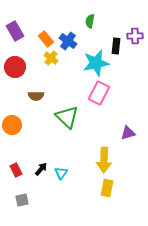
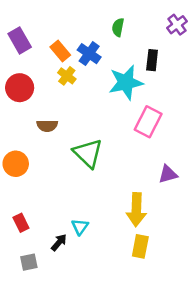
purple cross: (135, 36) -> (177, 25), moved, turned -35
pink rectangle: (99, 93) -> (148, 122), moved
black arrow: (41, 169) -> (59, 242), moved

